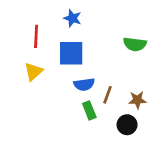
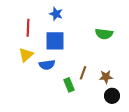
blue semicircle: (84, 84) -> (47, 65), moved
black circle: (127, 125) -> (112, 96), moved

